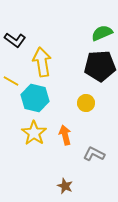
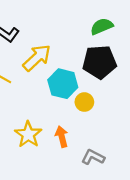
yellow arrow: (42, 62) -> (37, 58), turned 56
cyan hexagon: (35, 98) -> (63, 84), moved

